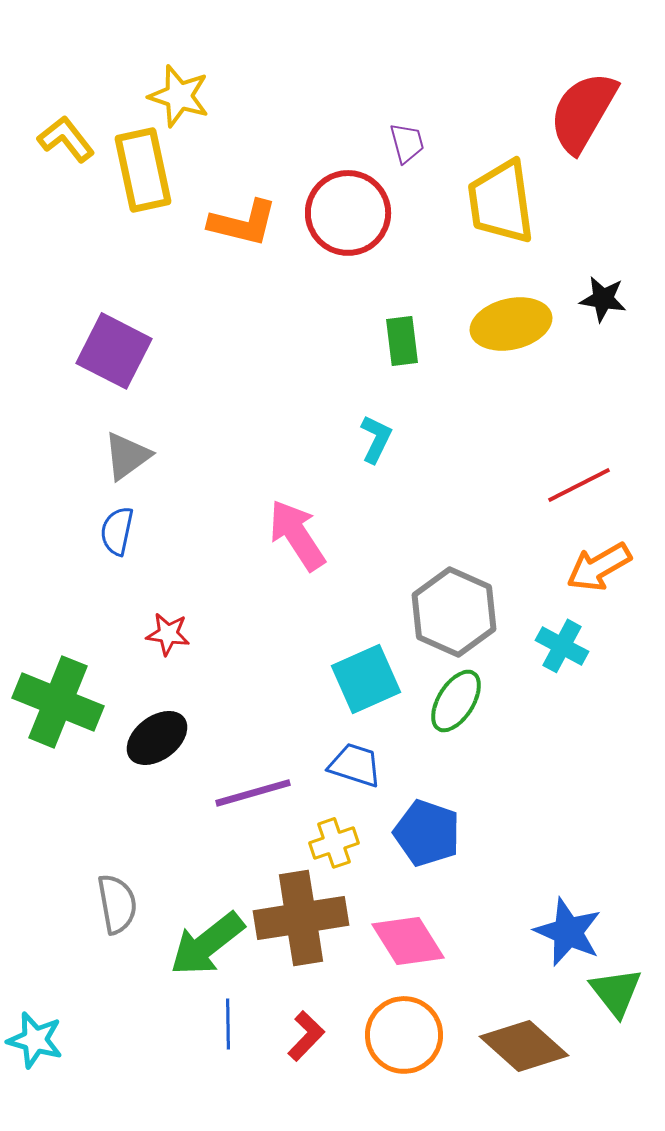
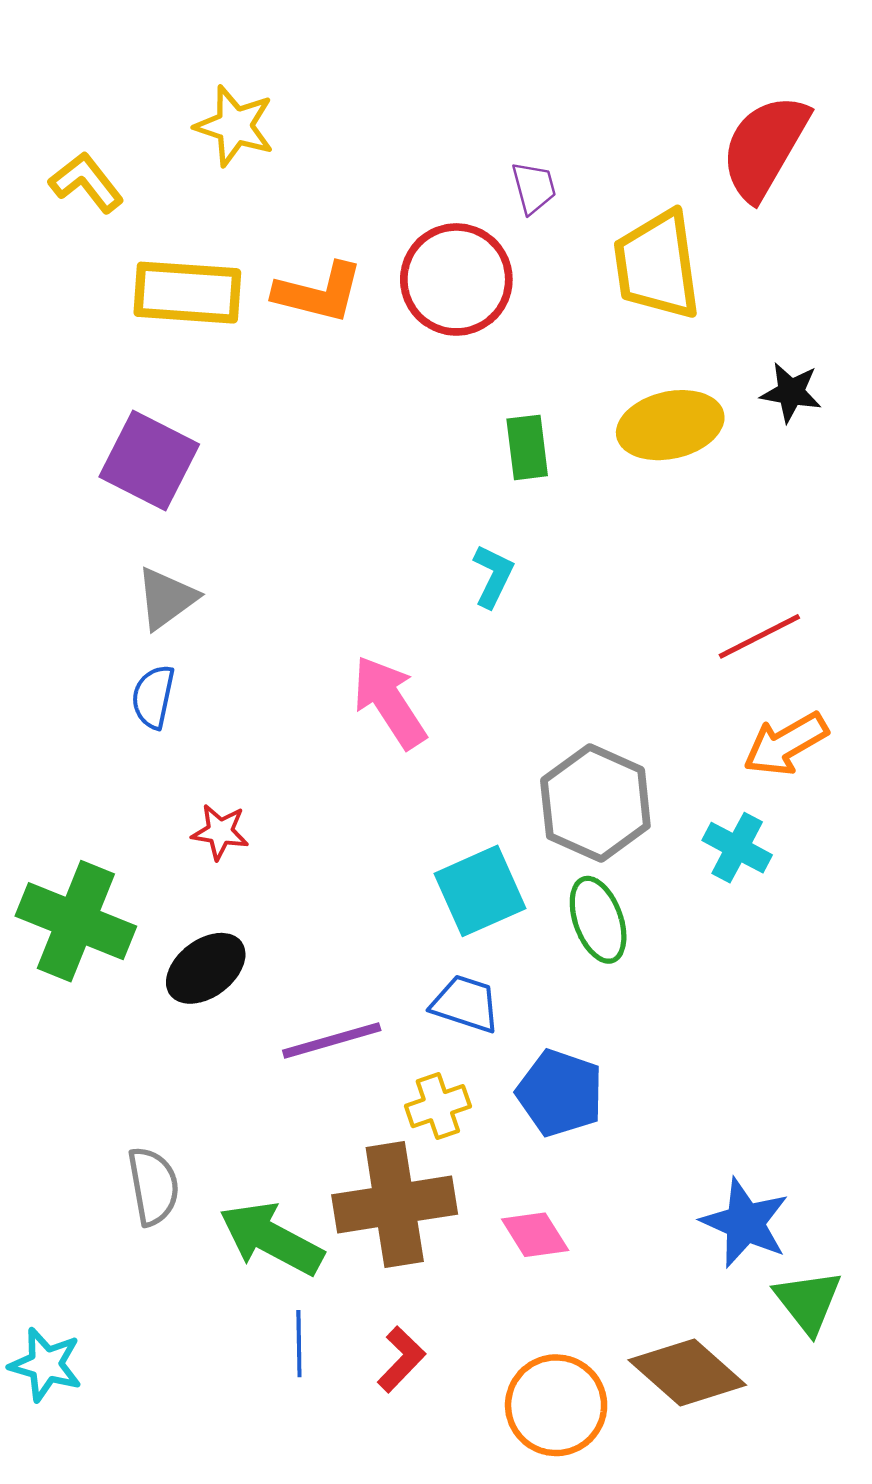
yellow rectangle: (143, 170) -> (187, 293), moved, turned -74
green ellipse: (456, 701) -> (598, 920), turned -52
pink diamond: (408, 941) -> (535, 1235), size x0.7
green arrow: (207, 944) -> (271, 1239), turned 66
orange circle: (404, 1035) -> (556, 1405), moved

